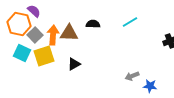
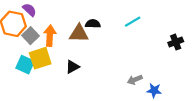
brown triangle: (69, 33) -> (79, 33), moved
cyan square: (22, 53) -> (25, 65), moved

